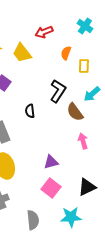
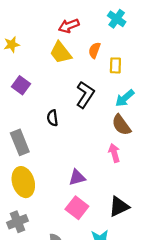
yellow trapezoid: (22, 53) -> (61, 53), moved
brown semicircle: (75, 112) -> (121, 125), moved

